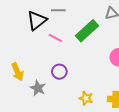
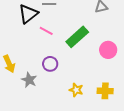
green rectangle: (87, 31) -> (77, 37), moved

